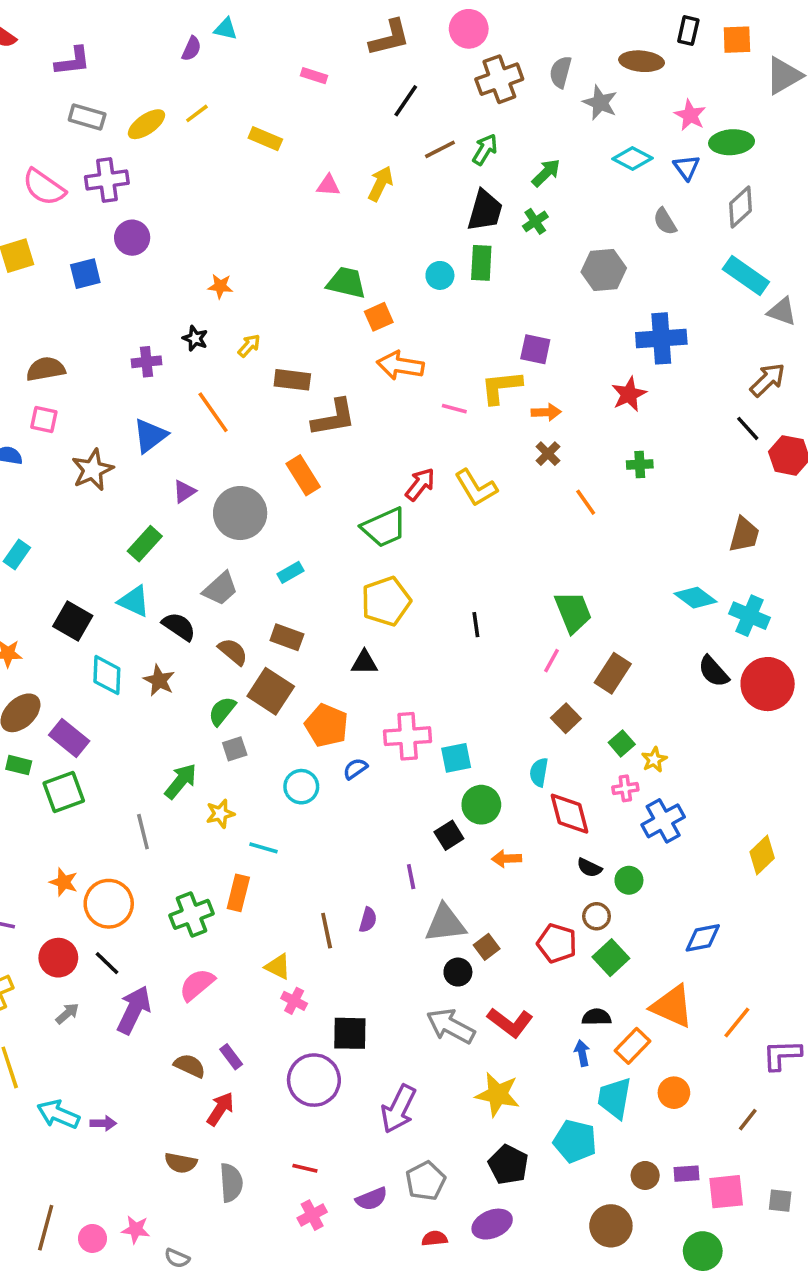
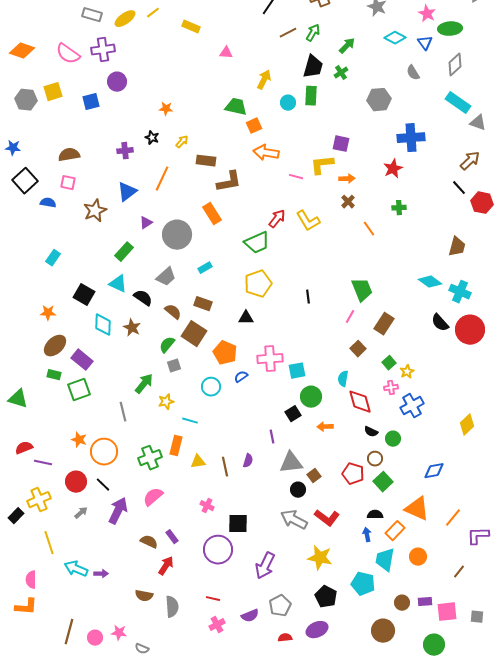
yellow arrow: (381, 184) -> (264, 80), moved
orange line: (213, 412) -> (162, 179), turned 60
yellow triangle: (278, 967) -> (198, 462), moved, turned -35

